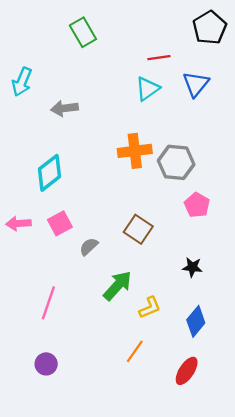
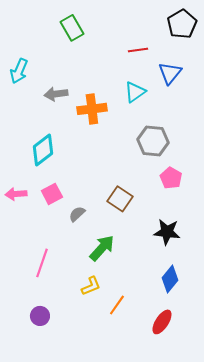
cyan triangle: (147, 89) -> (135, 92), moved
orange cross: (135, 151) -> (92, 109), moved
black star: (192, 267) -> (167, 232), size x1.5
yellow L-shape: (150, 308) -> (91, 286), moved

